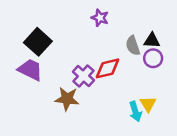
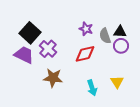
purple star: (100, 18) -> (86, 29), moved
purple cross: (83, 76) -> (48, 49), moved
cyan arrow: (135, 111) -> (92, 88), moved

